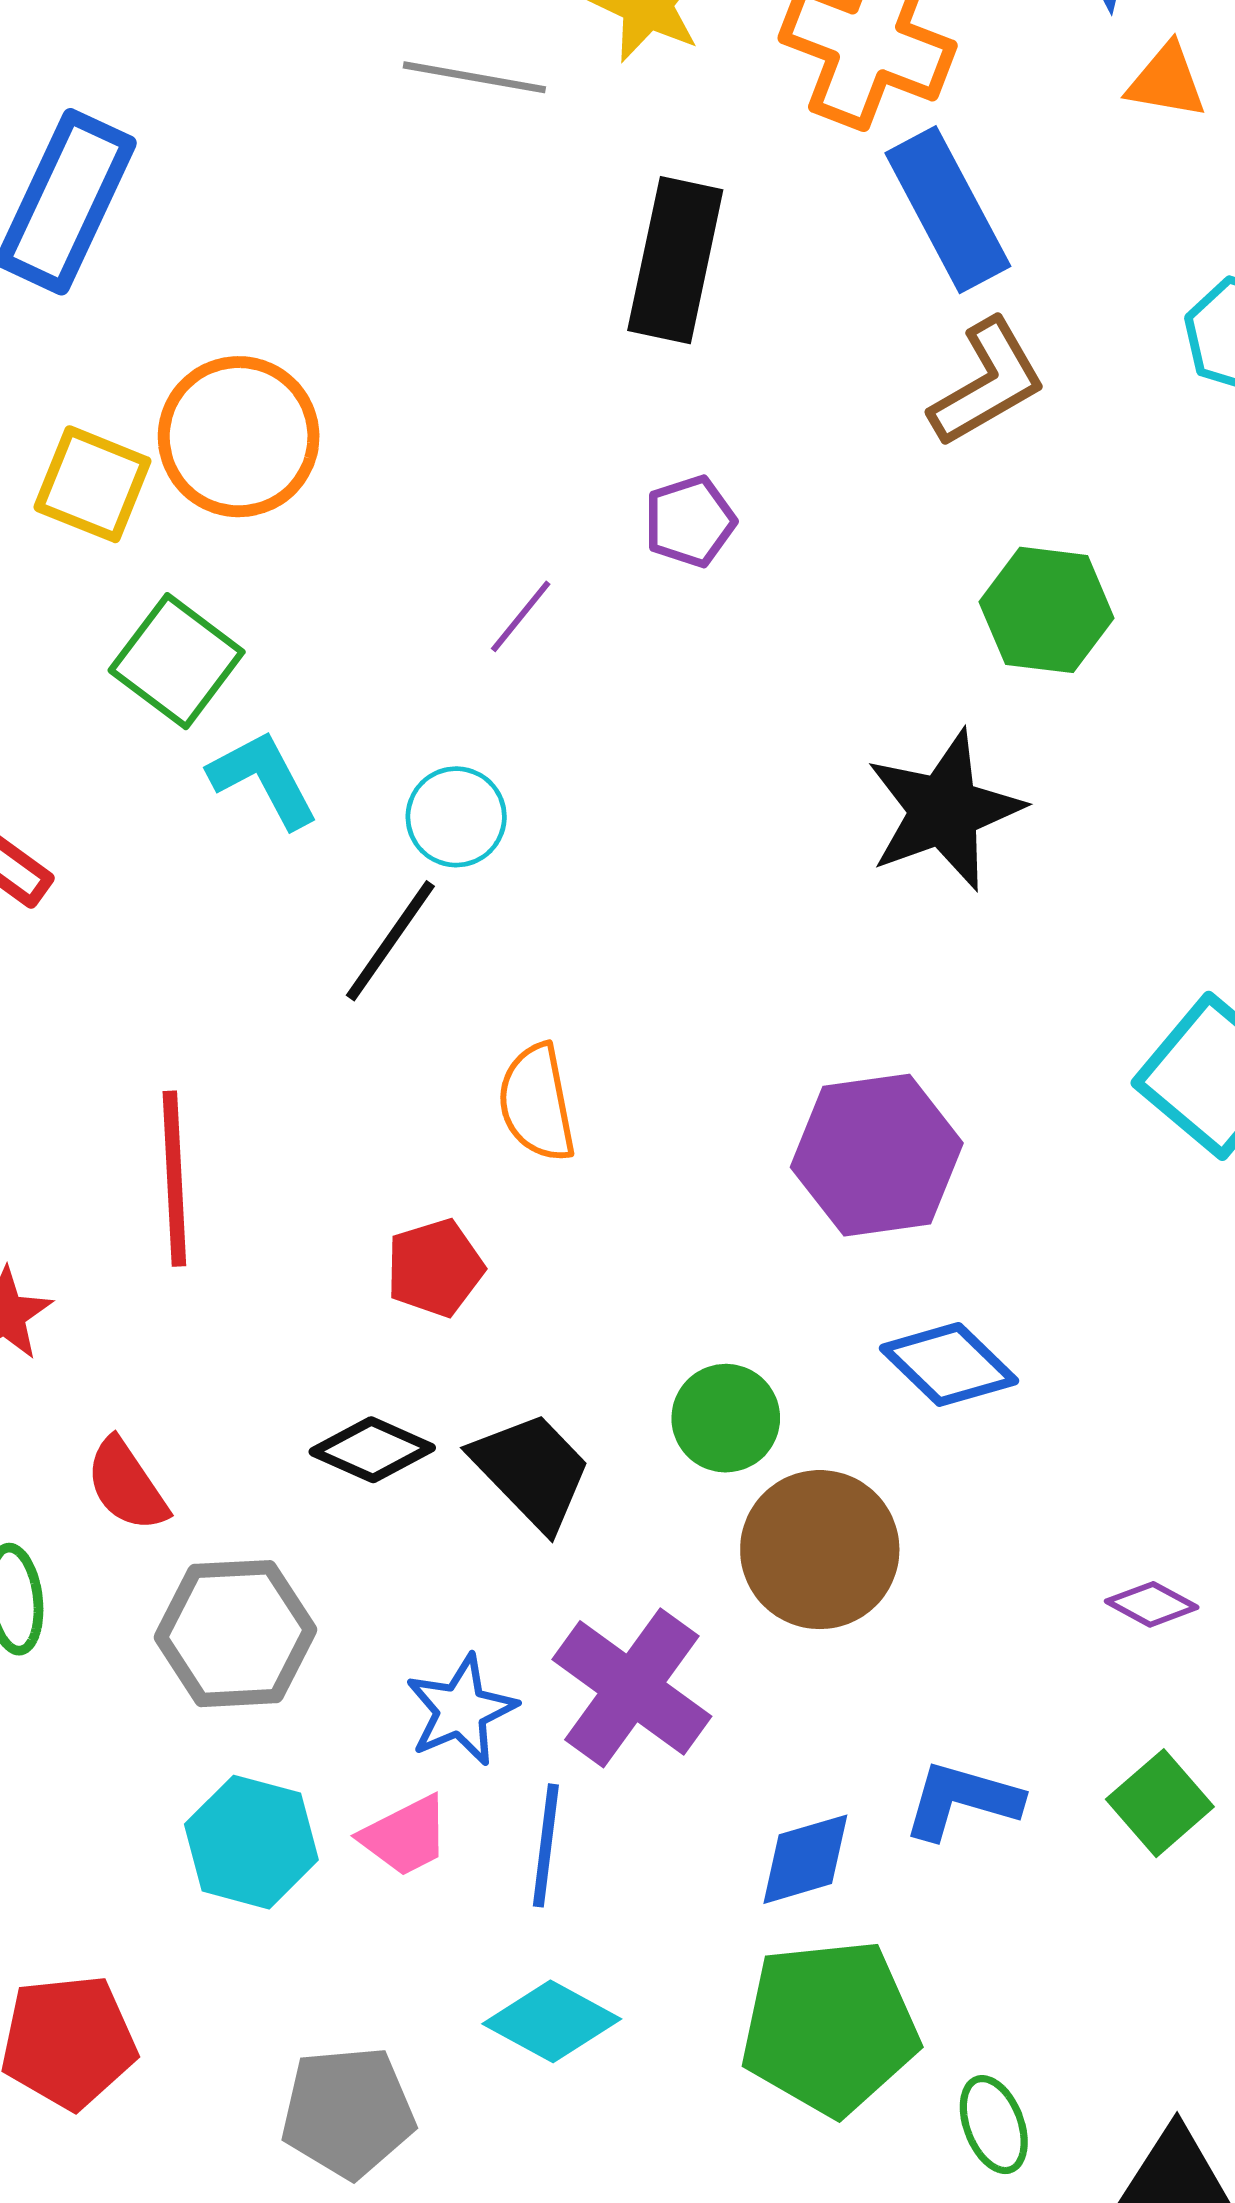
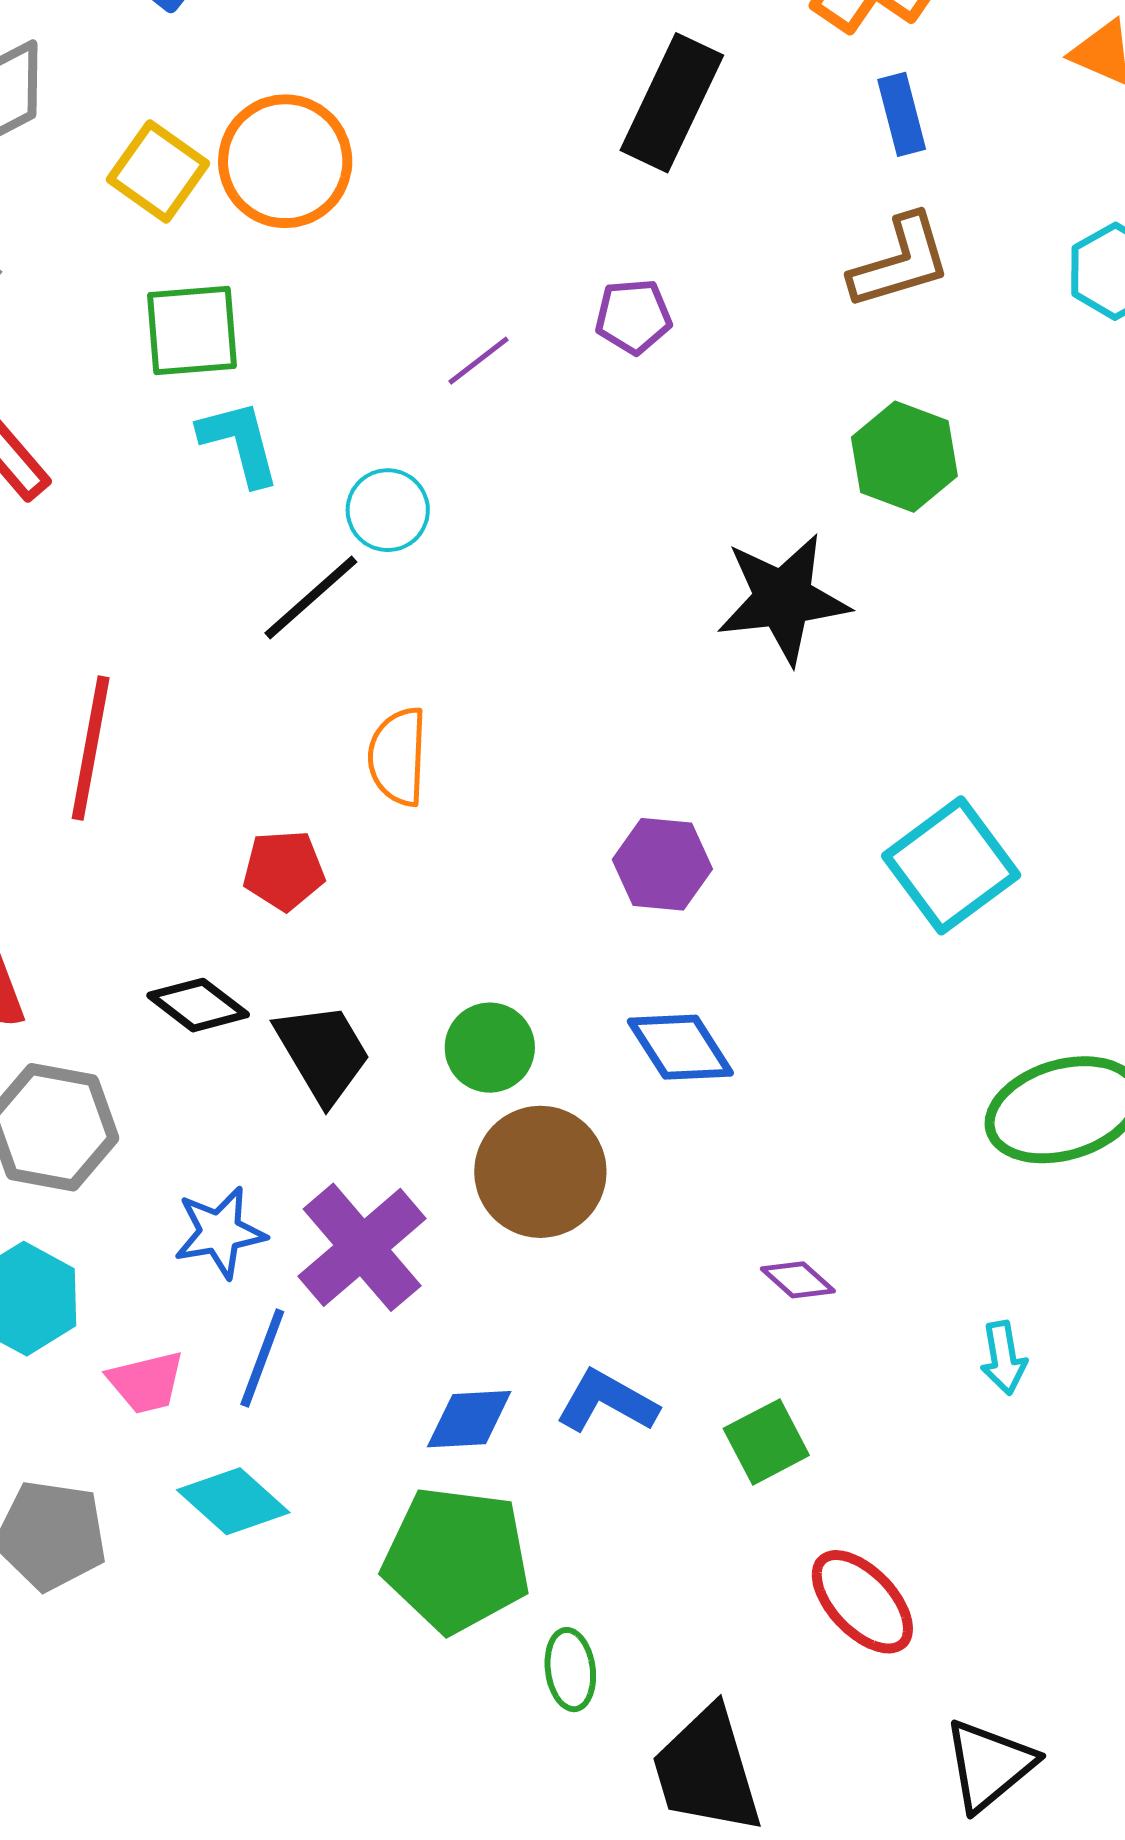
blue rectangle: (948, 210) -> (902, 114), size x0.6
green square: (177, 661) -> (192, 331), turned 35
purple hexagon: (877, 1155) -> (662, 864), size x0.7
pink trapezoid: (405, 1836) -> (146, 1382), moved

